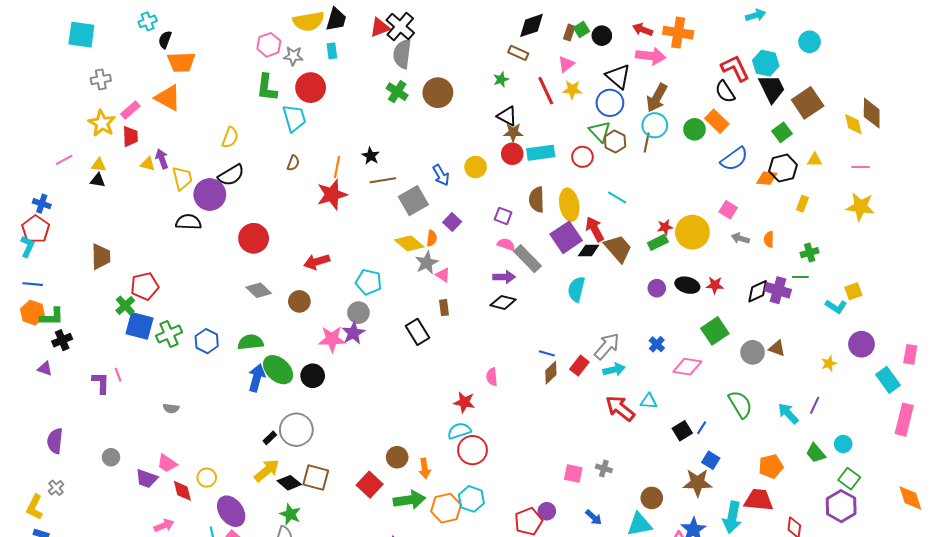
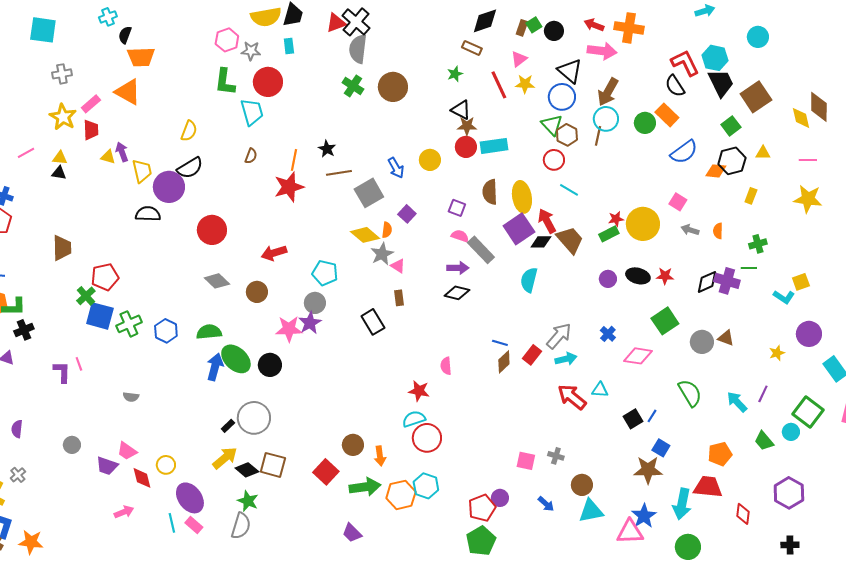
red circle: (582, 157) -> (554, 160), moved
purple semicircle: (55, 441) -> (17, 429), size x0.7
green square: (849, 479) -> (808, 412), moved, size x1.4
brown circle: (652, 498) -> (582, 485), moved

